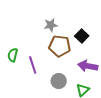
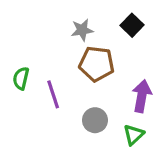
black square: (82, 36) -> (132, 25), moved
purple arrow: (88, 66) -> (142, 96), turned 90

